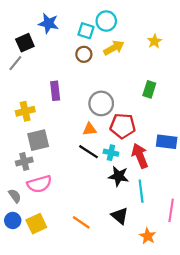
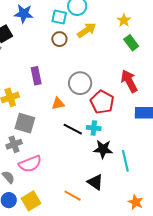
green rectangle: (149, 89) -> (131, 43), moved, turned -49
red pentagon: (123, 126) -> (102, 102), turned 30
orange triangle: (89, 129) -> (58, 104), moved
gray square: (38, 140) -> (25, 123), turned 35
red arrow: (140, 156) -> (129, 81), moved
black triangle: (120, 216) -> (95, 182), moved

